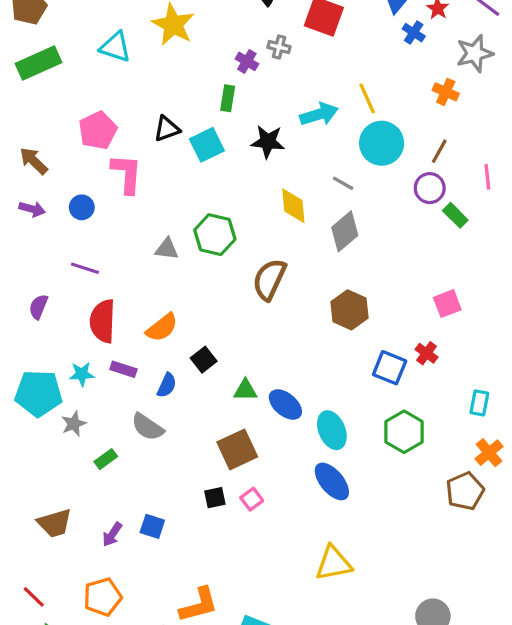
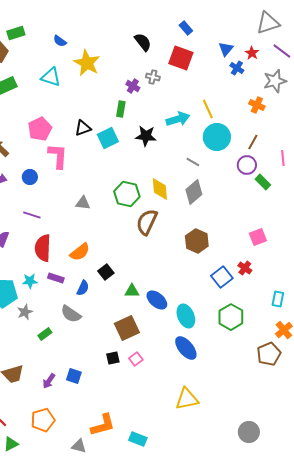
yellow diamond: (293, 206) -> (160, 189), moved
green hexagon: (215, 235) -> (127, 194), moved
blue square: (390, 368) -> (222, 277), turned 30

